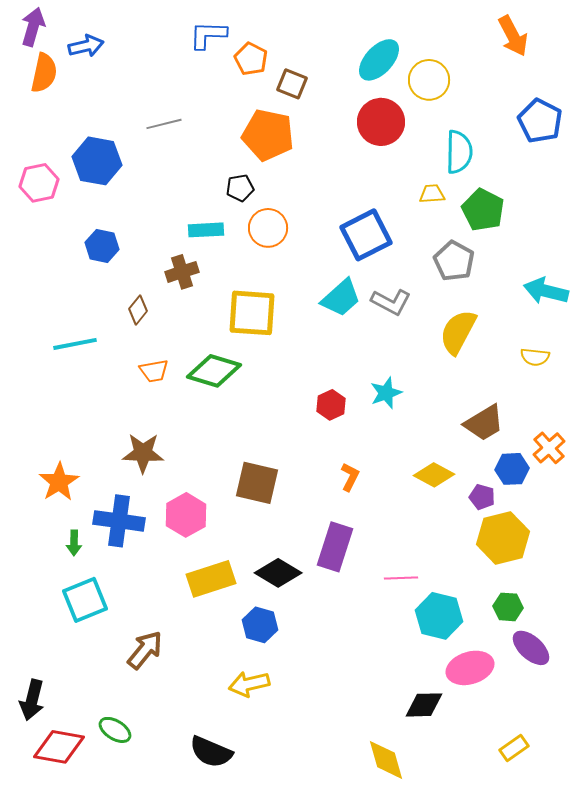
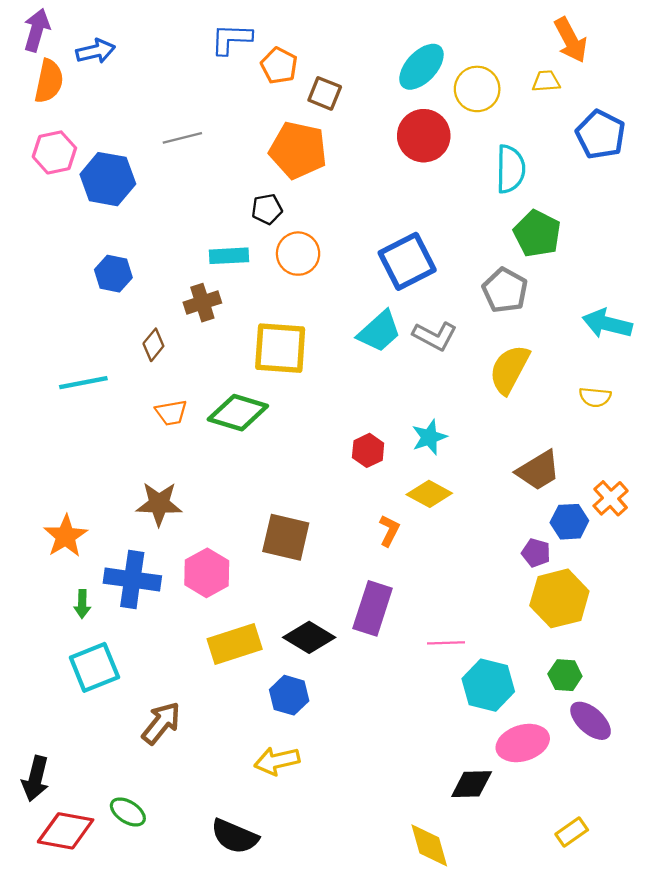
pink hexagon: (39, 183) -> (54, 152), moved
yellow trapezoid: (432, 194) -> (546, 81), moved
yellow diamond: (434, 475) -> (429, 494), moved

